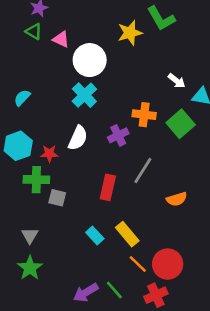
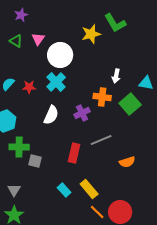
green triangle: (34, 31) -> (16, 41), moved
pink triangle: (61, 39) -> (38, 39), turned 40
white arrow: (177, 81) -> (116, 76), moved, turned 64
red star: (49, 154) -> (29, 87), moved
gray line: (143, 170) -> (101, 140), turned 35

